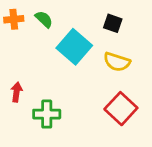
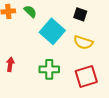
red square: (121, 109) -> (86, 76), turned 30
green cross: (47, 114) -> (49, 69), moved

